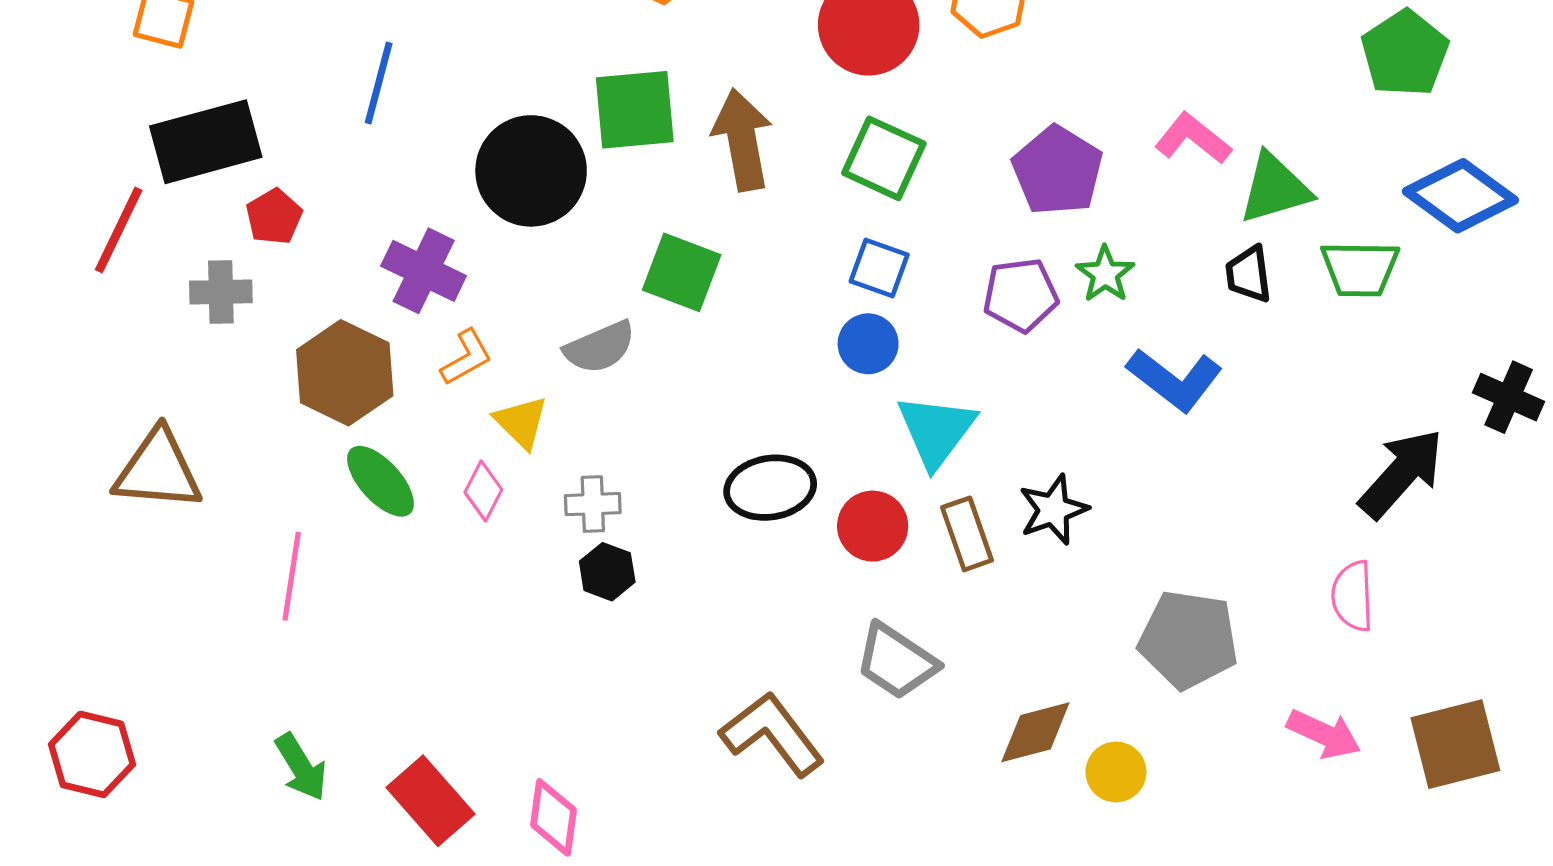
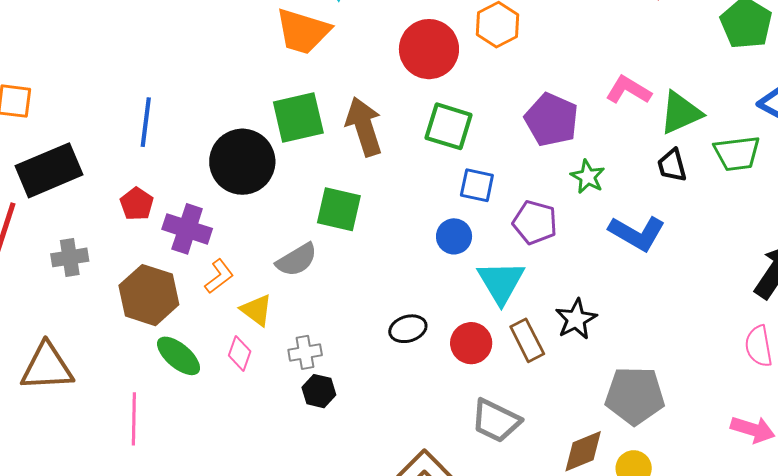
red pentagon: (274, 217) -> (137, 204), moved
blue square: (879, 268) -> (477, 185), moved
purple pentagon: (1021, 295) -> (535, 222), moved, turned 30
black ellipse: (770, 488) -> (408, 329), size x0.7
gray pentagon: (1188, 640) -> (635, 396), moved

